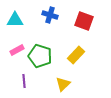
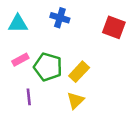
red square: (84, 21) -> (114, 27), moved
yellow rectangle: (76, 55) -> (79, 72), moved

